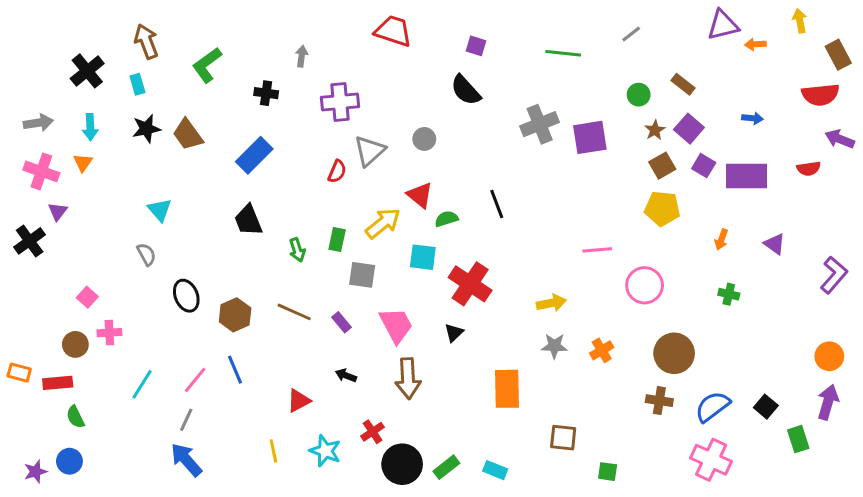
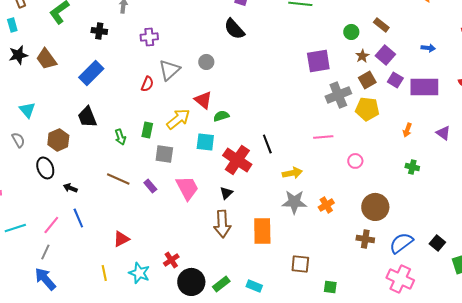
purple cross: (340, 102) -> (149, 37), size x0.7
gray cross: (540, 124) -> (338, 95), moved
black line: (497, 204) -> (267, 144), moved
pink circle: (645, 285) -> (355, 161), size x0.6
brown hexagon: (235, 315) -> (58, 140), moved
gray star: (554, 346) -> (294, 202), size x1.4
black arrow: (346, 375) -> (70, 188), moved
brown arrow: (408, 378) -> (222, 224), moved
cyan line: (142, 384) -> (15, 228), turned 40

